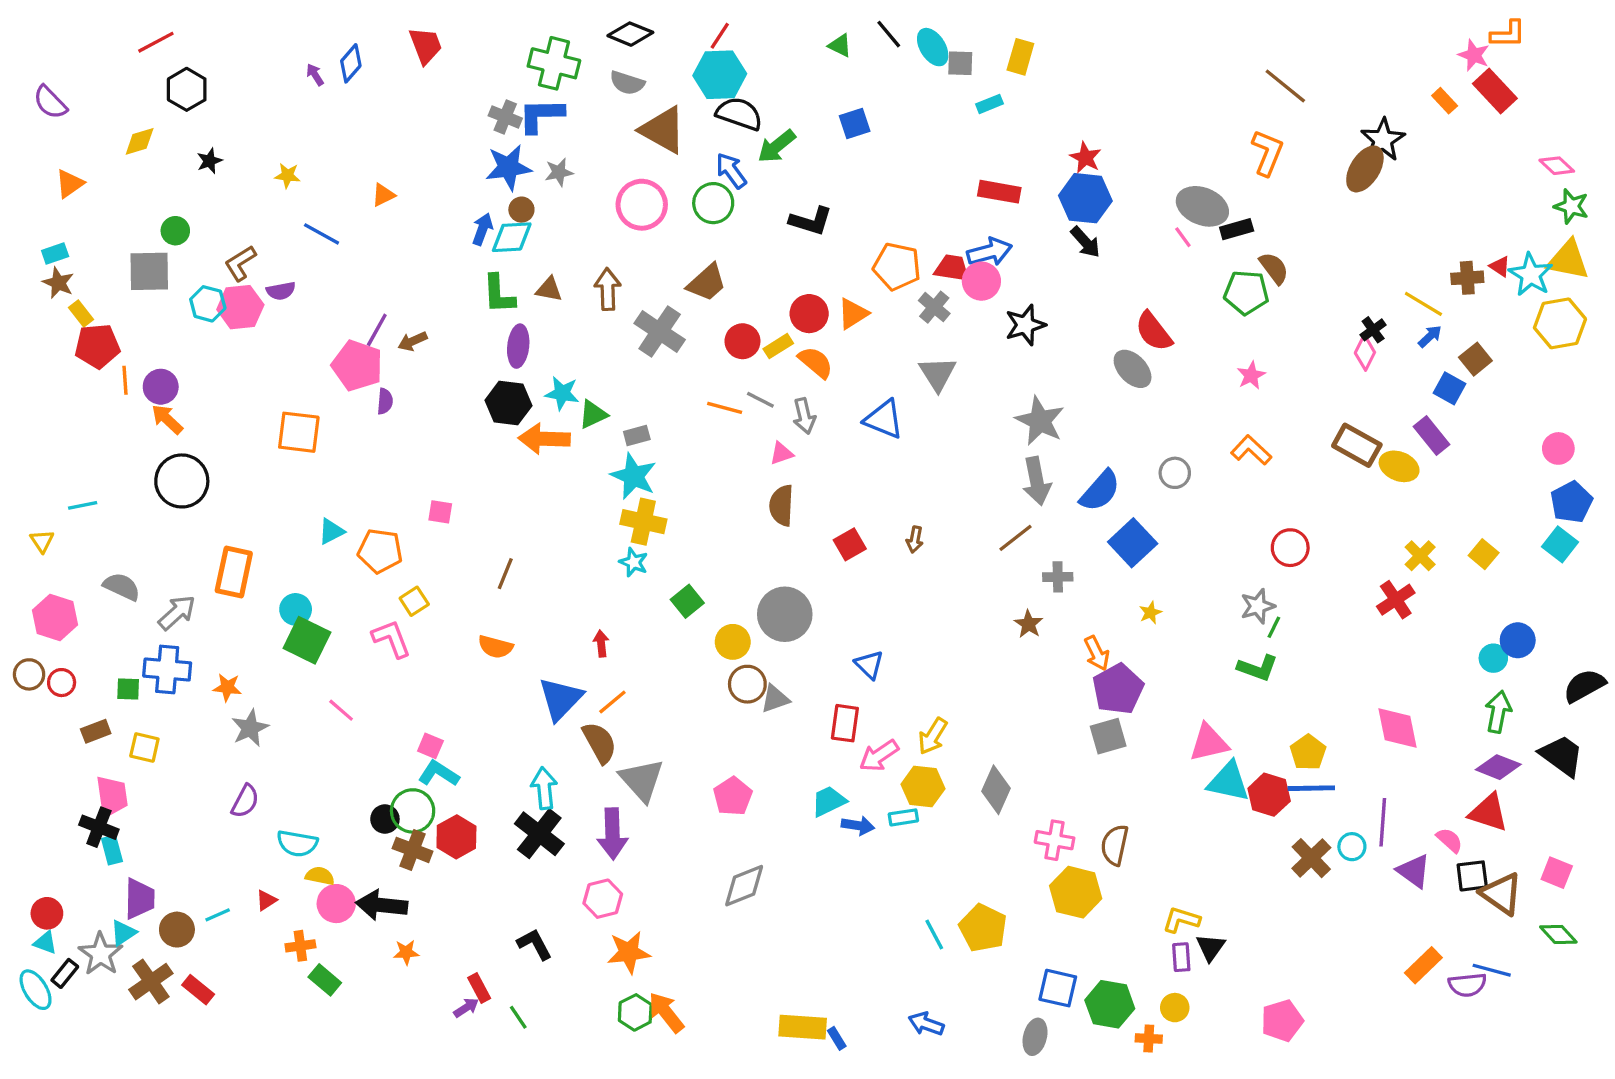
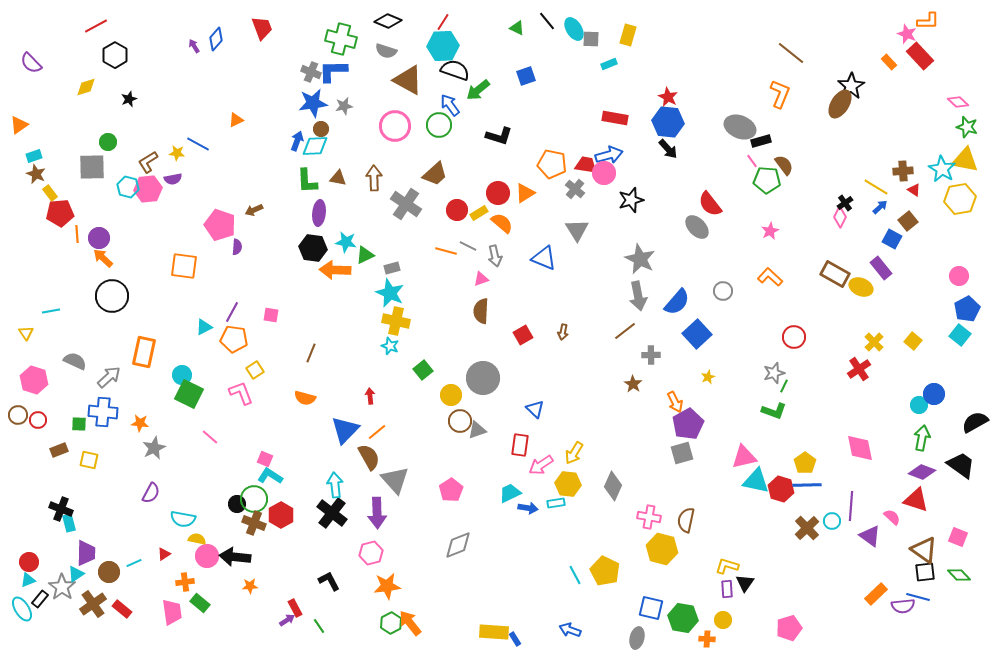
yellow star: (287, 175) -> (177, 153), moved
orange triangle: (70, 184) -> (19, 125), moved
pink line: (1183, 237) -> (752, 161), moved
red triangle: (1500, 266) -> (914, 190), moved
purple line: (377, 330) -> (232, 312), moved
pink trapezoid: (112, 796) -> (172, 612), moved
black square: (1472, 876) -> (925, 572), moved
cyan triangle: (45, 943) -> (28, 580), turned -42

